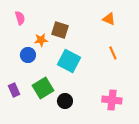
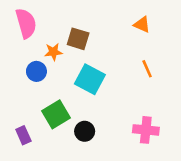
pink semicircle: (20, 18) -> (26, 23), size x1.6
purple rectangle: (14, 90) -> (23, 135), moved

